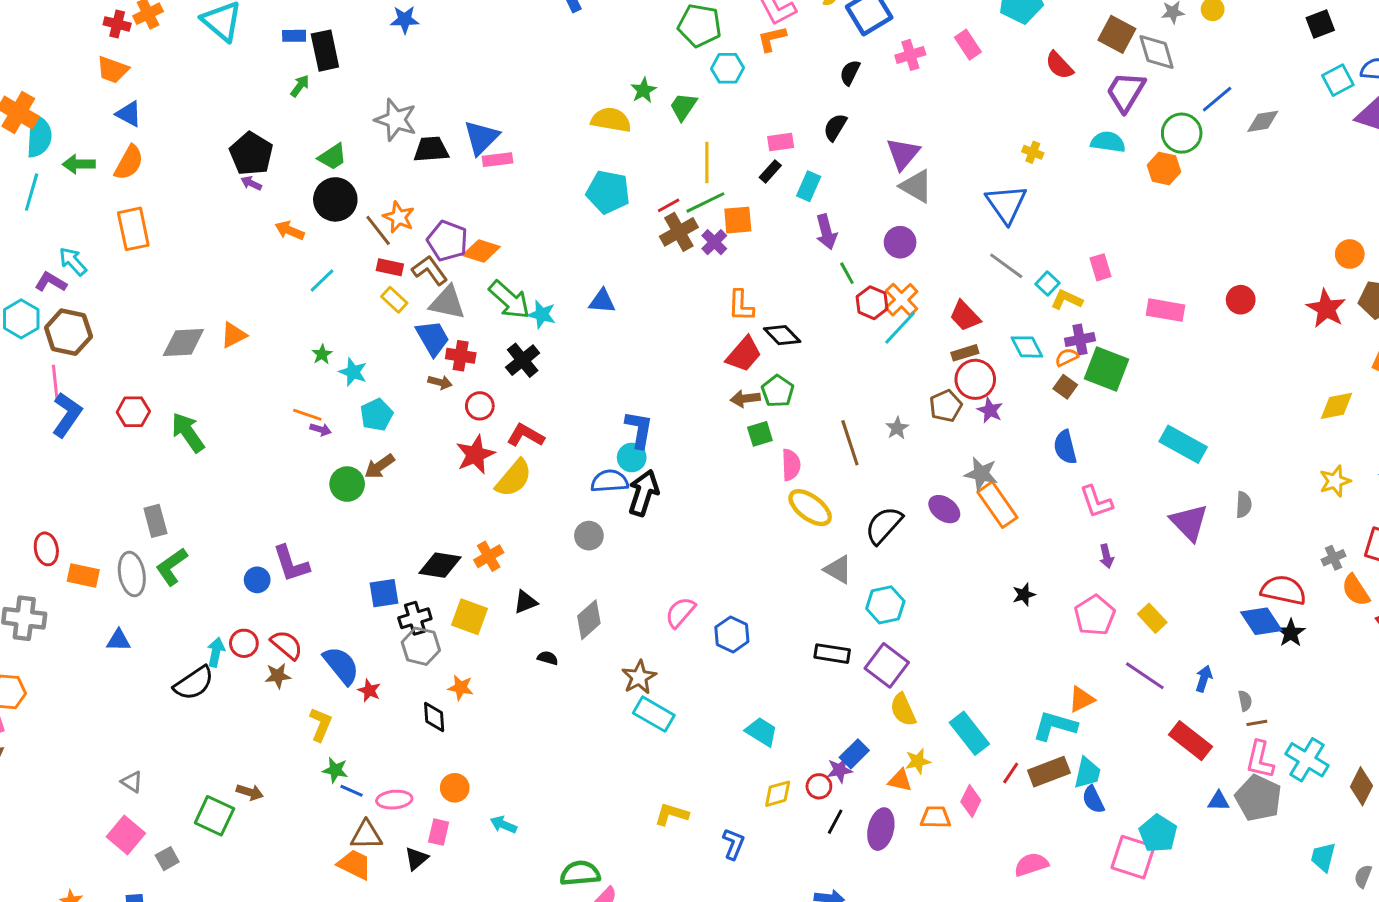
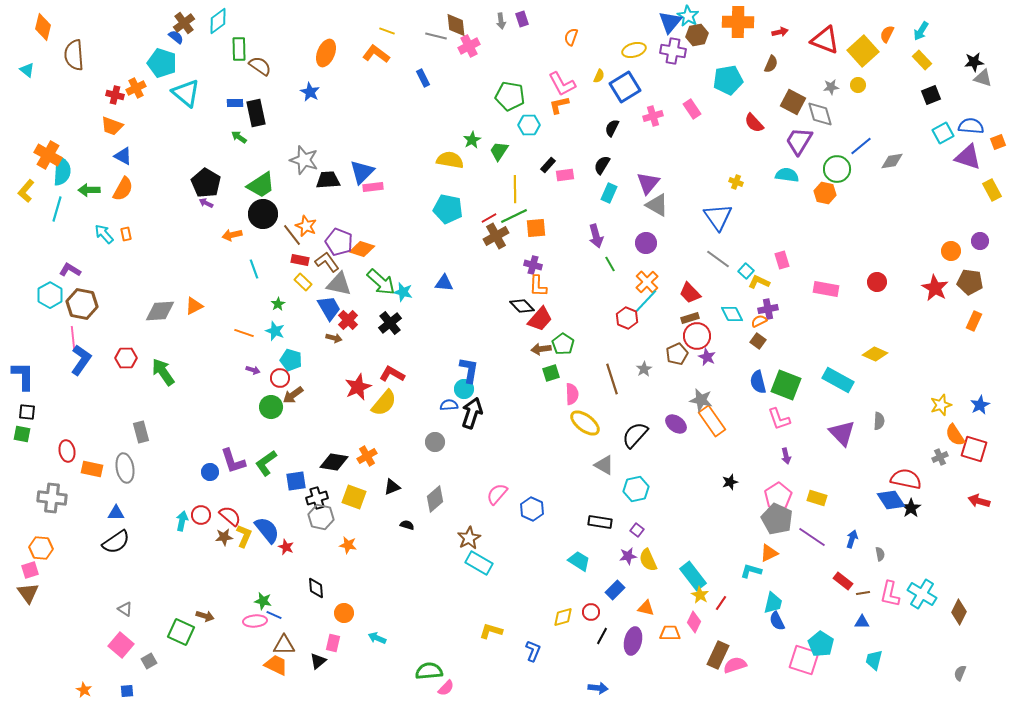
blue star: (405, 20) -> (310, 92), turned 30
green arrow: (300, 86) -> (239, 137), turned -91
green trapezoid: (332, 157) -> (261, 185), size x1.4
black rectangle: (770, 171) -> (548, 165), moved
cyan rectangle: (809, 186) -> (609, 193), moved
orange rectangle: (133, 229) -> (126, 234), size x0.5
orange arrow: (290, 230) -> (232, 235), turned -36
purple cross: (714, 242) -> (533, 265), moved, turned -30
cyan arrow: (73, 261) -> (104, 234), moved
cyan line: (322, 281) -> (254, 269), turned -66
red hexagon: (872, 303) -> (627, 318), moved
black diamond: (782, 335) -> (522, 306), moved
green star: (322, 354) -> (278, 304), moved
red cross: (461, 356) -> (348, 320), turned 36
green square: (1106, 369) -> (786, 385), moved
red circle: (480, 406) -> (280, 378), moved
yellow diamond: (1336, 406) -> (875, 354), moved, turned 35
orange line: (307, 415) -> (244, 333), moved
cyan pentagon: (377, 415) -> (291, 360), turned -30
blue semicircle: (610, 481) -> (449, 405), size x0.7
green L-shape: (172, 567) -> (266, 463), moved
orange semicircle: (1356, 590) -> (955, 435), moved
yellow rectangle: (1152, 618) -> (817, 498), turned -30
purple square: (887, 665) -> (637, 530), size x0.5
black semicircle: (194, 683) -> (116, 542), moved
black diamond: (434, 717) -> (316, 588), moved
brown line: (1257, 723) -> (863, 593), moved
yellow L-shape: (321, 724) -> (244, 536), moved
cyan L-shape: (1055, 726) -> (751, 571), size x0.7
cyan trapezoid: (761, 732) -> (579, 561), moved
red rectangle: (1191, 741) -> (843, 581), size x0.7
yellow star: (918, 761) -> (700, 595), moved, turned -30
purple star: (840, 770) -> (628, 556), moved
brown rectangle: (1049, 772) -> (718, 655), moved, turned -44
gray pentagon: (1258, 798) -> (777, 519), moved
pink ellipse: (394, 800) -> (255, 621), moved
cyan trapezoid: (1323, 857) -> (874, 660), moved

